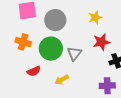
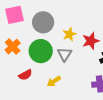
yellow star: (95, 17) -> (69, 34), moved
orange cross: (23, 42) -> (13, 47), turned 35

